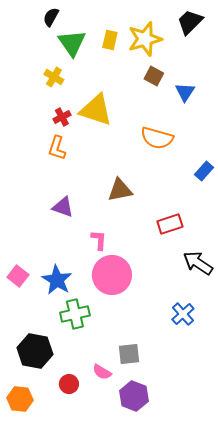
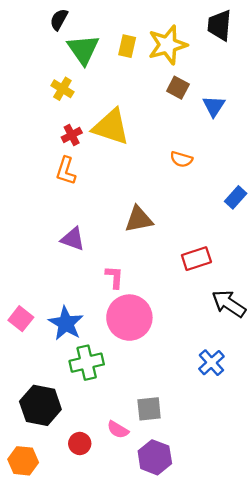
black trapezoid: (190, 22) -> (220, 25), turned -40
orange semicircle: (157, 138) -> (181, 159), size x0.6

